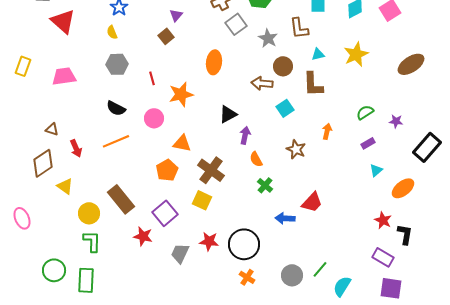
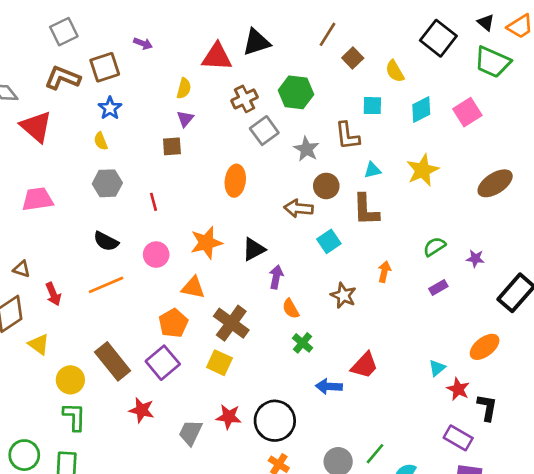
brown square: (166, 36) -> (172, 146), turned 35
orange star: (181, 94) -> (206, 243), moved
cyan triangle: (376, 170) -> (437, 368), moved
purple square: (165, 213) -> (163, 363), moved

